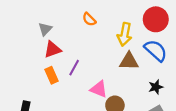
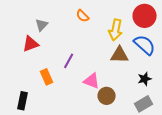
red triangle: (53, 49) -> (31, 44), moved
orange rectangle: (52, 75) -> (47, 77), moved

